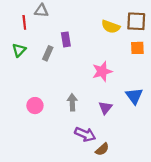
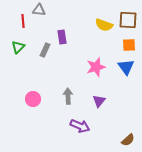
blue triangle: (134, 96) -> (126, 67), moved
brown semicircle: (102, 149) -> (128, 140), moved

